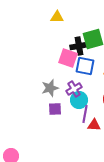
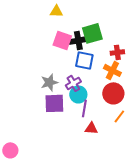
pink square: (68, 58) -> (62, 40), moved
purple square: (55, 109) -> (54, 103), size x1.5
red triangle: (94, 125) -> (91, 128), moved

